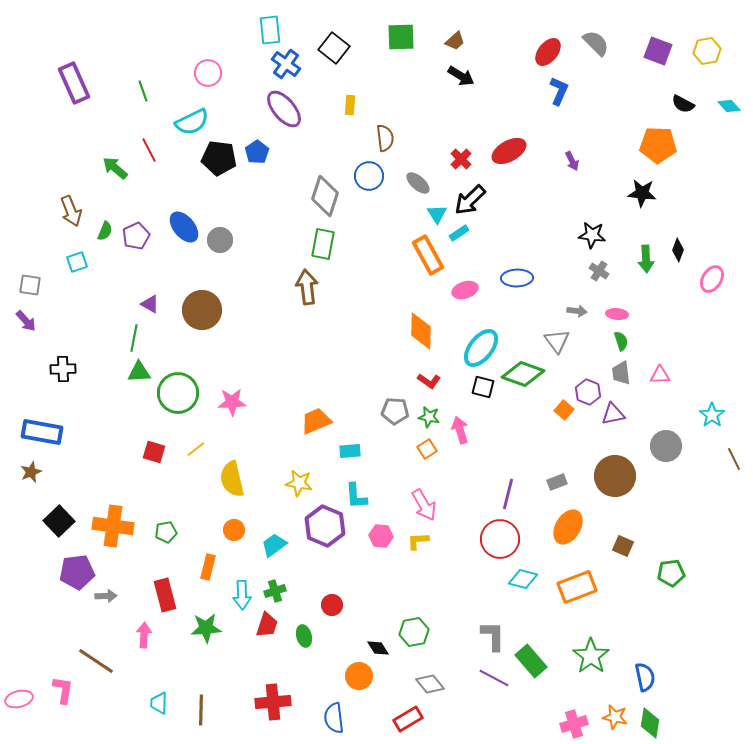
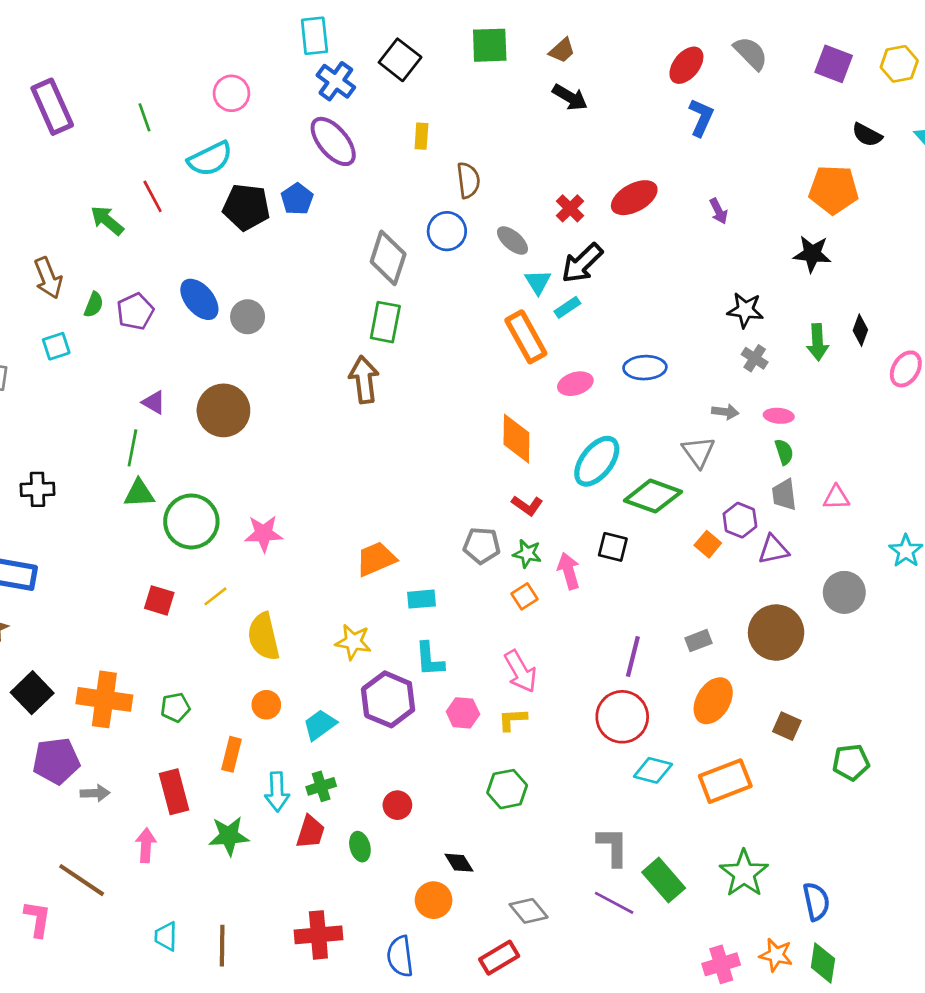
black square: (483, 387) -> (613, 547), moved
green hexagon: (414, 632) -> (507, 789), moved

